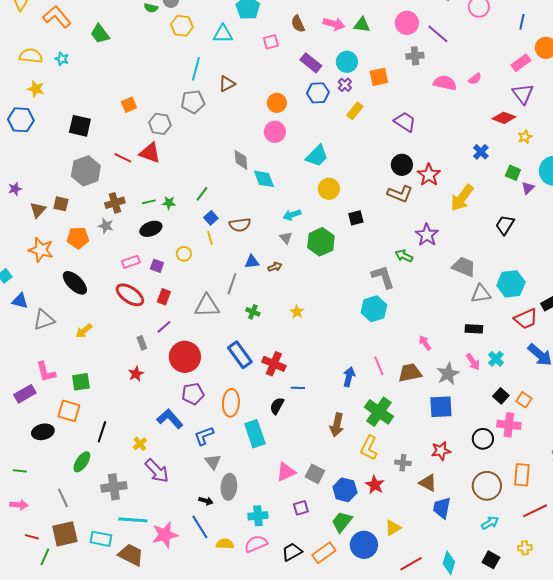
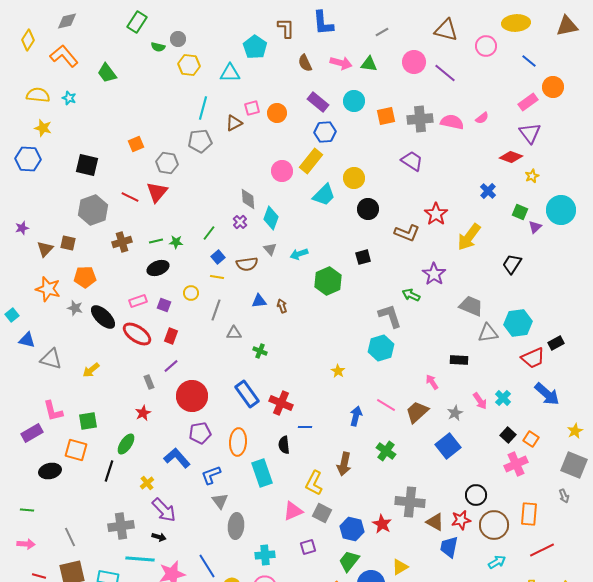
blue line: (522, 22) -> (529, 61), turned -63
pink square: (271, 42) -> (252, 108), moved
gray cross: (415, 56) -> (420, 119), moved, size x1.4
purple cross: (345, 85) -> (240, 222), moved
orange circle: (277, 103) -> (277, 113), moved
yellow rectangle: (355, 111) -> (311, 161), moved, size x1.4
red triangle: (150, 153) -> (157, 192), turned 50
black circle: (402, 165) -> (368, 209), moved
cyan diamond: (264, 179) -> (271, 218), turned 40
yellow circle: (329, 189) -> (354, 178), moved
gray star: (106, 226) -> (75, 308), moved
yellow line: (210, 238) -> (217, 277), turned -64
gray triangle: (286, 238) -> (270, 249), moved
brown arrow: (275, 267) -> (282, 306), turned -88
black ellipse: (75, 283) -> (103, 317), moved
gray line: (232, 284) -> (216, 310), moved
gray triangle: (207, 306) -> (234, 333), moved, size x0.6
yellow star: (297, 312) -> (338, 371), moved
gray triangle: (44, 320) -> (51, 359), turned 35
black rectangle: (474, 329) -> (459, 360), moved
pink line: (379, 366) -> (386, 405), turned -36
brown trapezoid: (410, 373) -> (417, 412), turned -30
gray star: (448, 374) -> (455, 413), size x0.7
black semicircle: (277, 406) -> (284, 445), turned -36
blue square: (441, 407) -> (448, 446), turned -35
green cross: (379, 412) -> (386, 451), size x0.7
pink cross: (509, 425) -> (516, 464), turned -30
black circle: (483, 439) -> (476, 495), moved
yellow L-shape: (369, 448) -> (314, 483), moved
red star: (441, 451) -> (461, 520), moved
green ellipse: (82, 462) -> (126, 444), moved
gray cross: (403, 463) -> (410, 502), size x1.8
black arrow: (206, 501) -> (159, 537), moved

